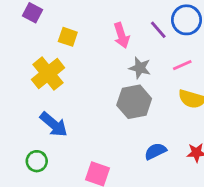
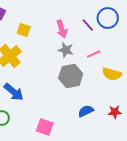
pink line: (182, 65) -> (94, 54), moved
gray star: (140, 68) -> (66, 50), moved

